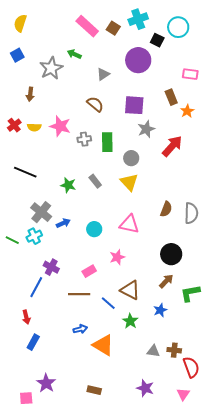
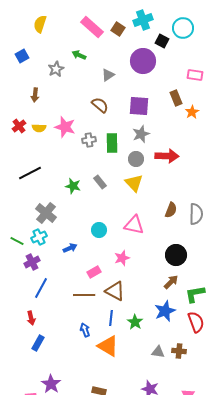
yellow semicircle: (20, 23) -> (40, 24), moved
gray star: (51, 68) -> (56, 69), size x0.7
gray star: (146, 129) -> (141, 134), moved
red arrow: (172, 146) -> (167, 156), moved, turned 50
black line: (25, 172) -> (30, 173), turned -50
blue arrow: (63, 223) -> (70, 248), moved
purple cross: (51, 267) -> (32, 262), moved, turned 35
brown triangle: (130, 290) -> (115, 291), moved
blue line: (108, 303) -> (111, 318), moved, turned 56
blue star: (160, 310) -> (165, 311), size x1.5
blue arrow: (80, 329) -> (85, 330), turned -96
red semicircle: (191, 367) -> (196, 322), moved

